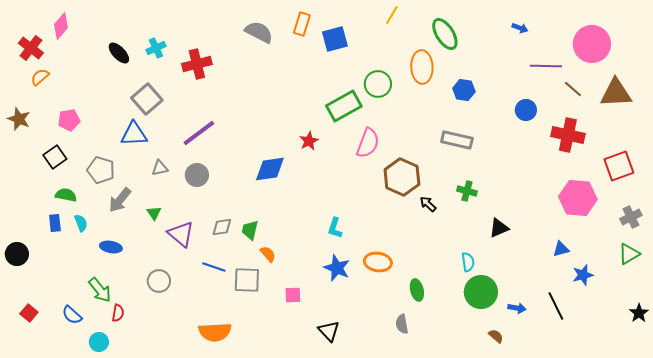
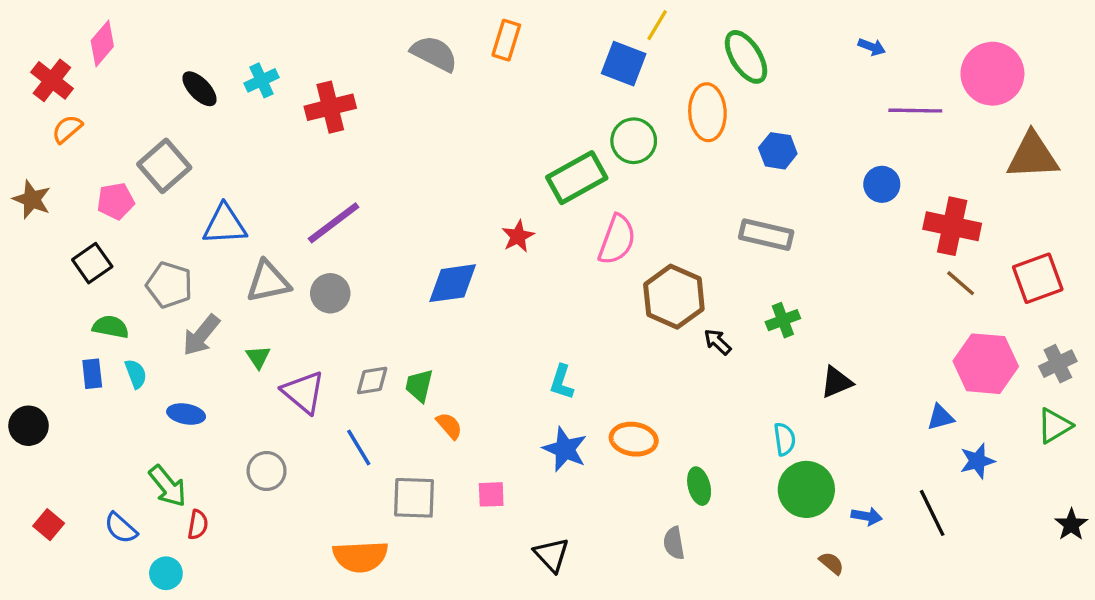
blue square: (335, 39) -> (624, 64), moved, turned 36
brown line: (573, 89) -> (961, 283), moved
gray square: (147, 99) -> (164, 166), moved
gray triangle: (160, 168) -> (268, 282), size x1.6
green cross: (467, 191) -> (783, 320), turned -36
pink hexagon: (578, 198) -> (986, 364), moved
blue line: (214, 267) -> (359, 448), turned 40
gray square: (247, 280) -> (414, 498), moved

